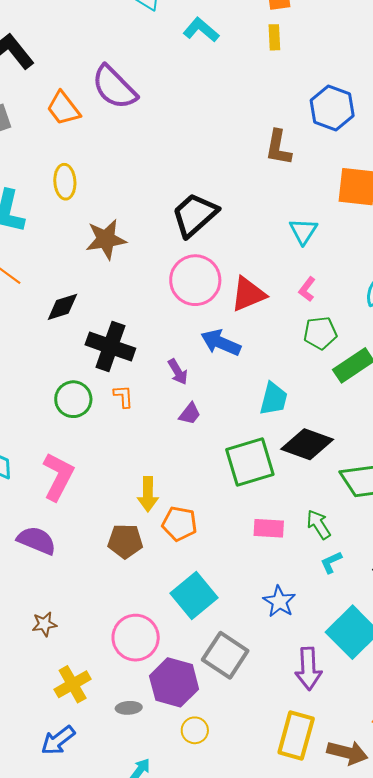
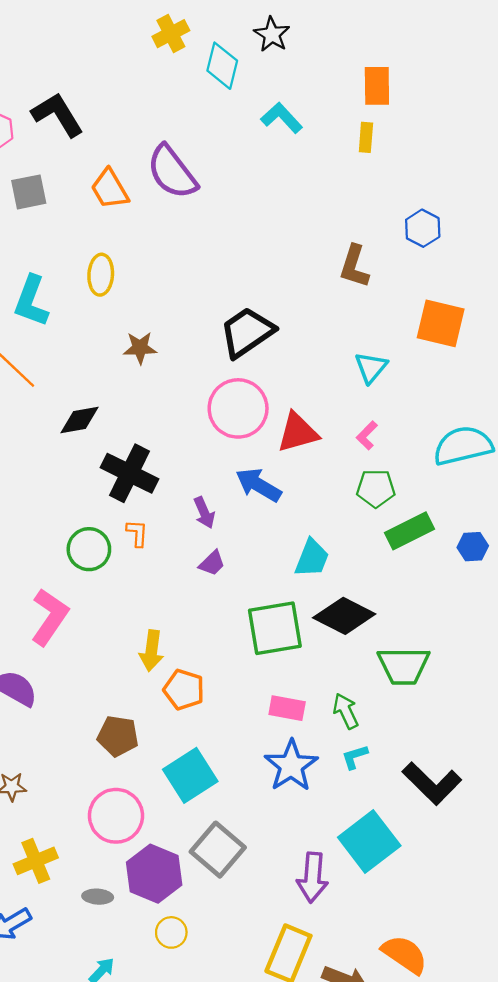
blue hexagon: (332, 108) -> (423, 228), size x0.7
brown star: (106, 239) -> (140, 348), size x0.7
green circle: (73, 399) -> (89, 549), moved
brown pentagon: (125, 541) -> (118, 736), moved
blue star: (279, 602) -> (291, 766), moved, size x1.4

